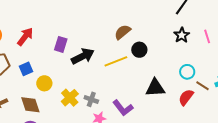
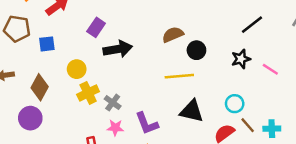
pink line: (207, 36) -> (270, 69), turned -56
black circle: (139, 50) -> (196, 50), moved
yellow line: (116, 61) -> (179, 76), moved
yellow circle: (44, 83) -> (77, 69), moved
brown diamond: (30, 105) -> (40, 87), turned 30

